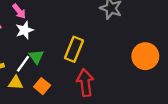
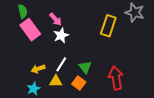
yellow rectangle: (74, 49) -> (108, 26), moved
green triangle: (36, 57) -> (85, 67), moved

